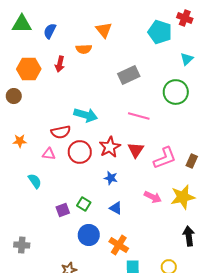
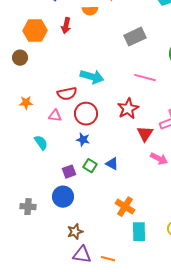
red star: (110, 147) -> (128, 109), moved
red triangle: (136, 150) -> (145, 134), moved
blue star: (111, 178) -> (83, 140), moved
blue triangle: (116, 208) -> (112, 164), moved
blue circle: (89, 235) -> (63, 197), moved

